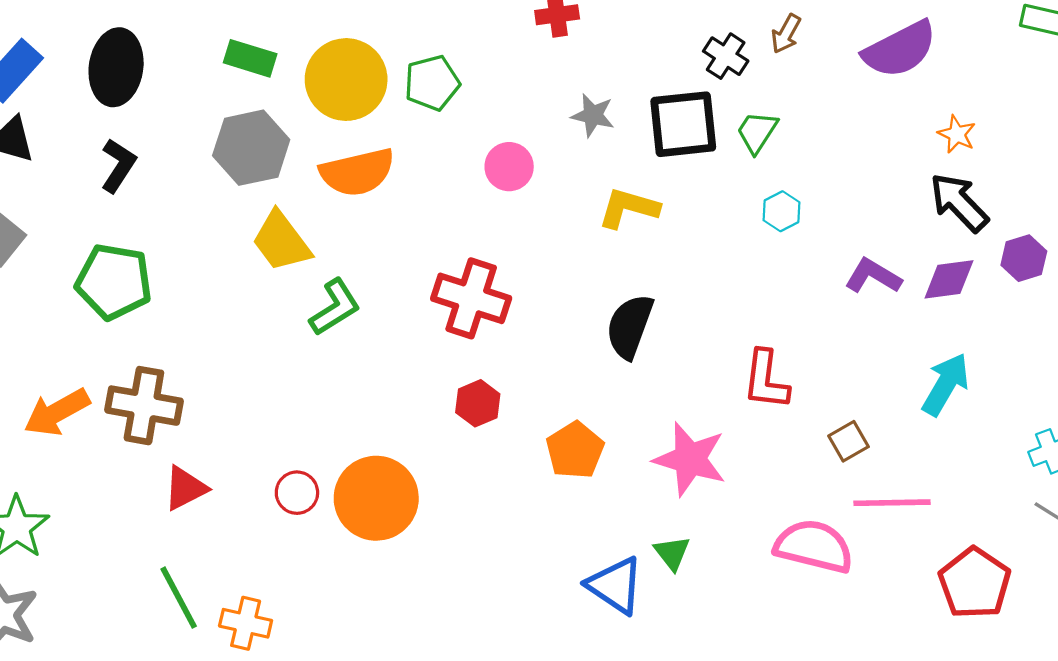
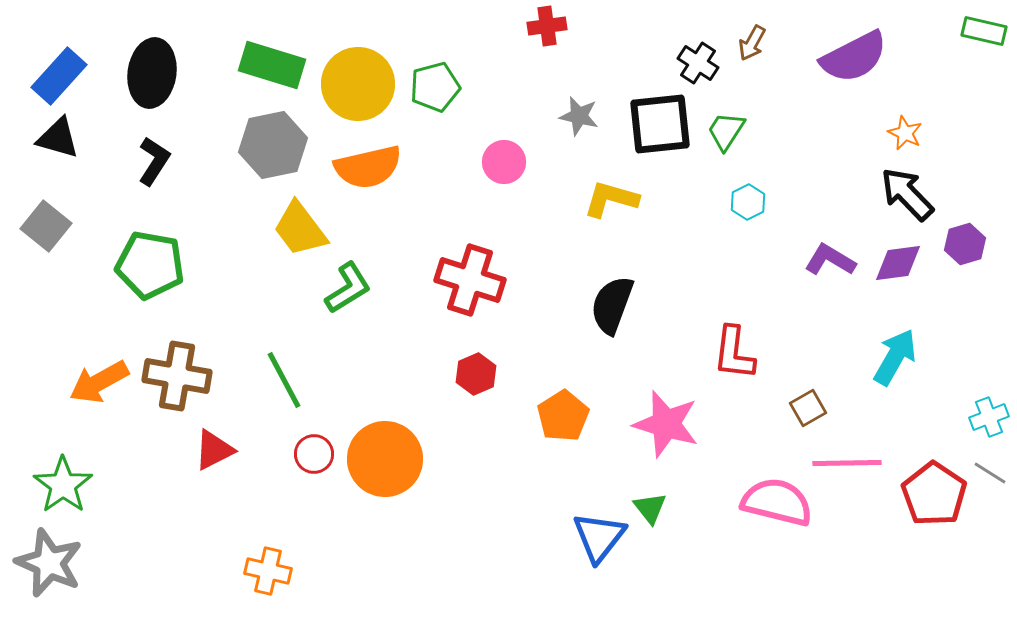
green rectangle: (250, 58) -> (272, 65), size x1.4
red pentagon: (975, 583) -> (934, 494), moved
blue triangle: (615, 585) -> (599, 537), turned 34
green line: (179, 598) -> (284, 380), moved

